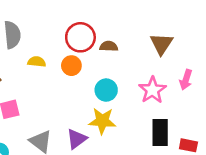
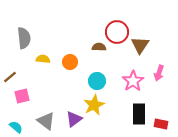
red circle: (80, 37) -> (117, 32), moved
yellow star: (102, 121) -> (94, 105), turned -30

